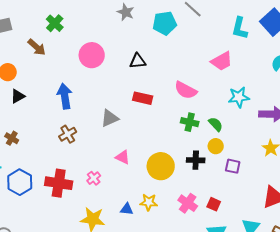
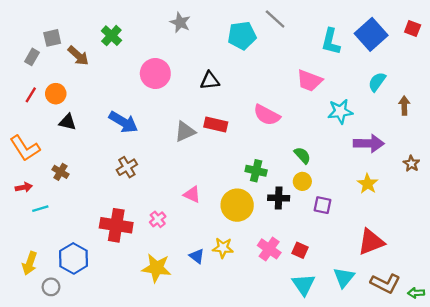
gray star: (126, 12) -> (180, 23), moved
brown arrow: (37, 47) -> (78, 56), moved
pink trapezoid: (222, 61) -> (309, 81), turned 50
black triangle: (18, 96) -> (68, 122), turned 42
blue arrow: (65, 96) -> (123, 122), turned 130
cyan star: (239, 97) -> (340, 111), moved
gray triangle: (110, 118) -> (185, 132), moved
green cross: (190, 122) -> (256, 171), moved
blue hexagon: (20, 182) -> (74, 258), moved
blue triangle: (127, 209) -> (197, 256), turned 32

